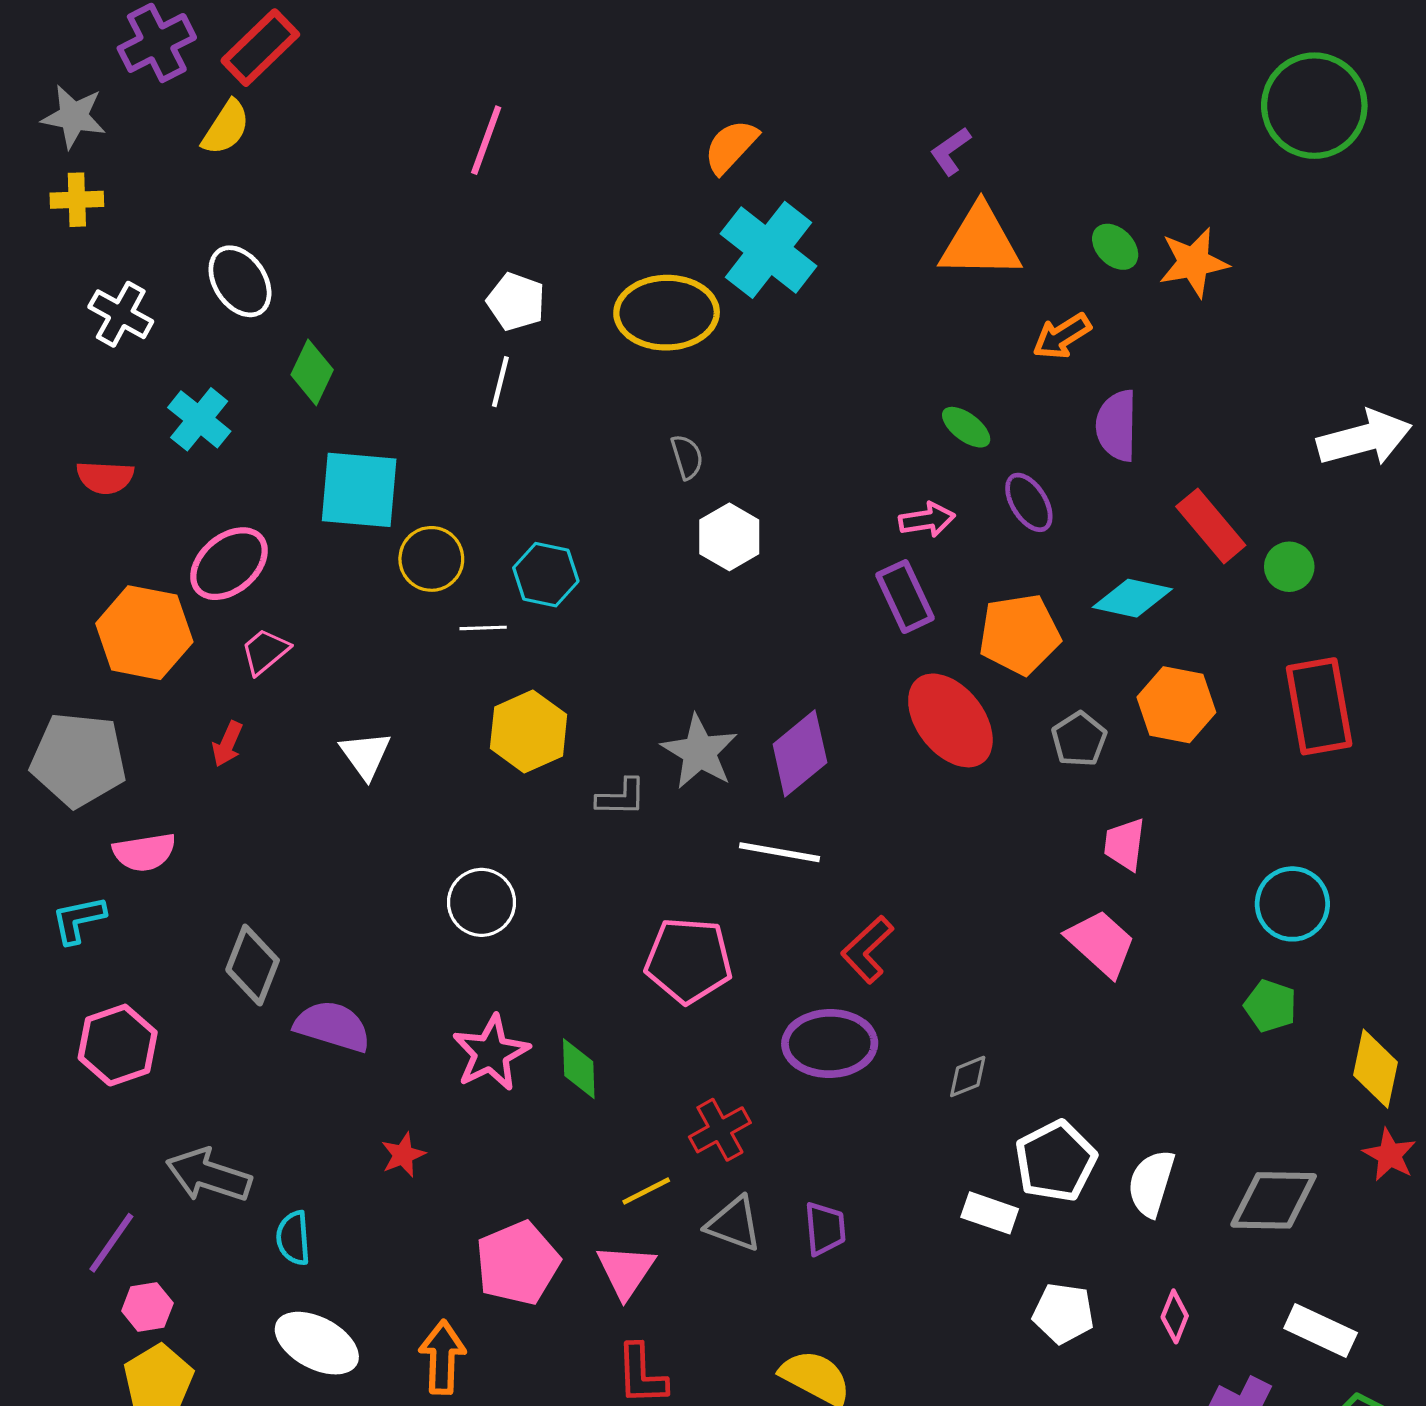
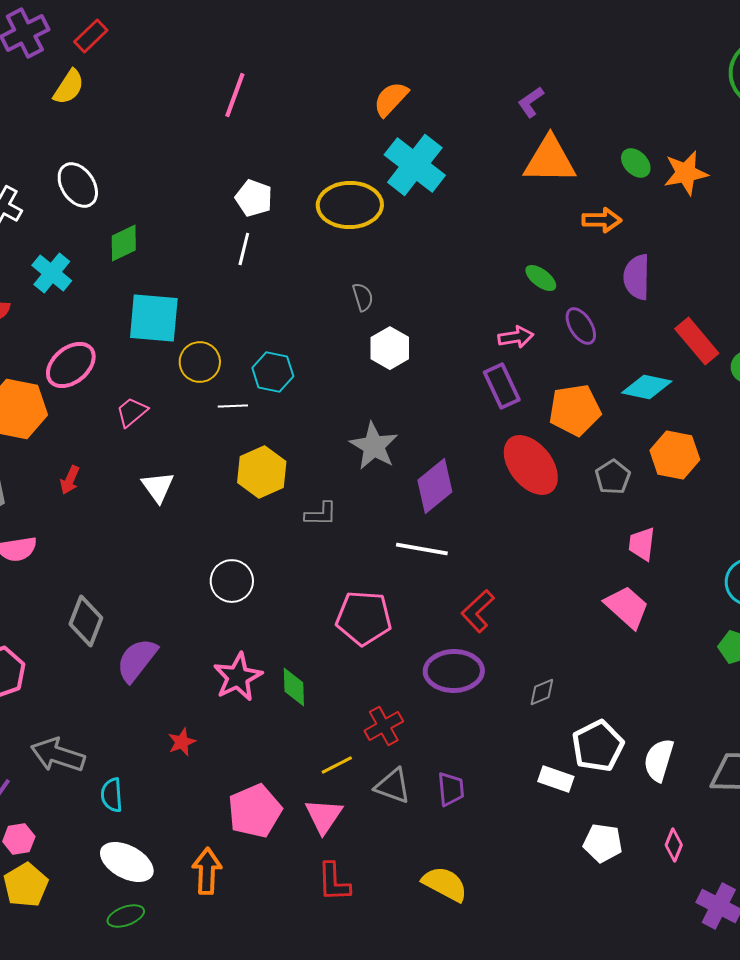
red rectangle: (260, 48) -> (91, 36), size x0.7
orange arrow: (1062, 336) -> (602, 220), turned -147
green diamond: (312, 372) -> (124, 243), turned 39
pink trapezoid: (265, 651) -> (132, 412), moved
gray star: (700, 752) -> (374, 446), moved
purple semicircle: (333, 1026) -> (137, 660), turned -69

